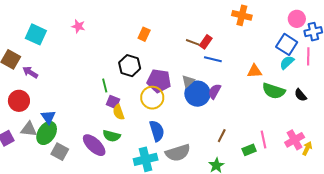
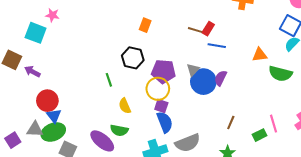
pink star: (78, 26) -> (52, 15), moved
red circle: (19, 101) -> (47, 101), moved
purple square: (113, 102) -> (161, 106), moved
green ellipse: (47, 133) -> (53, 132), turned 40

